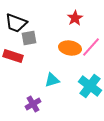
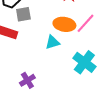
cyan triangle: (52, 80) -> (52, 42), moved

